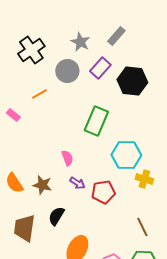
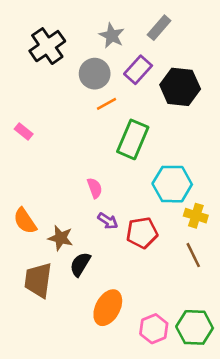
orange line: (39, 94) -> (106, 104), moved
brown star: (42, 185) -> (60, 238), moved
brown line: (142, 227) -> (193, 255), moved

